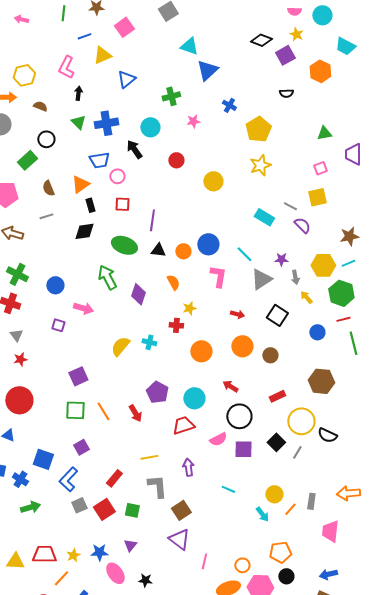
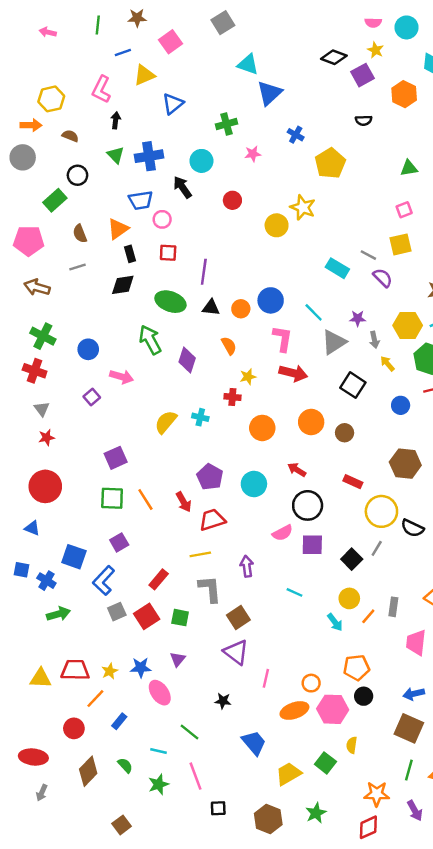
yellow star: (260, 165) -> (303, 207), moved, turned -30
red arrow: (237, 314) -> (293, 373), moved, size x1.6
purple square: (58, 325) -> (92, 397), turned 32
red rectangle: (277, 396) -> (353, 482), turned 49
red trapezoid: (183, 425) -> (212, 520), moved
black square: (276, 442) -> (352, 559), moved
black star: (145, 580) -> (223, 701), moved

